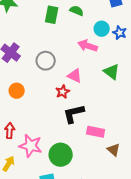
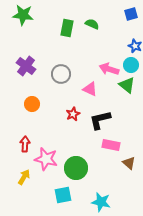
cyan circle: (102, 29) -> (131, 65), moved
pink arrow: (88, 46) -> (109, 69), moved
red star: (63, 92) -> (73, 114), moved
black L-shape: (74, 114) -> (100, 120), moved

